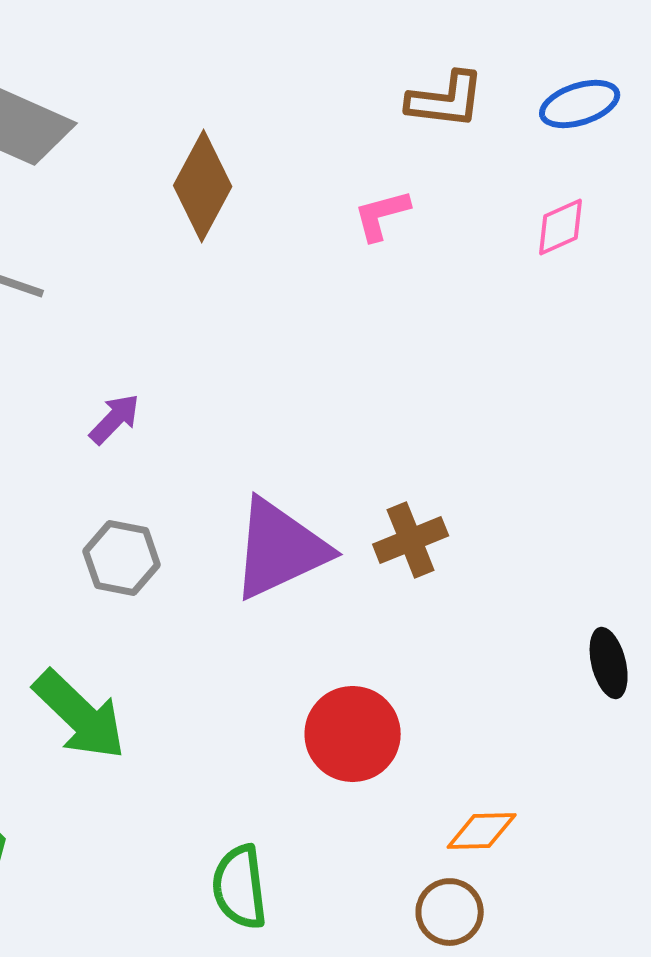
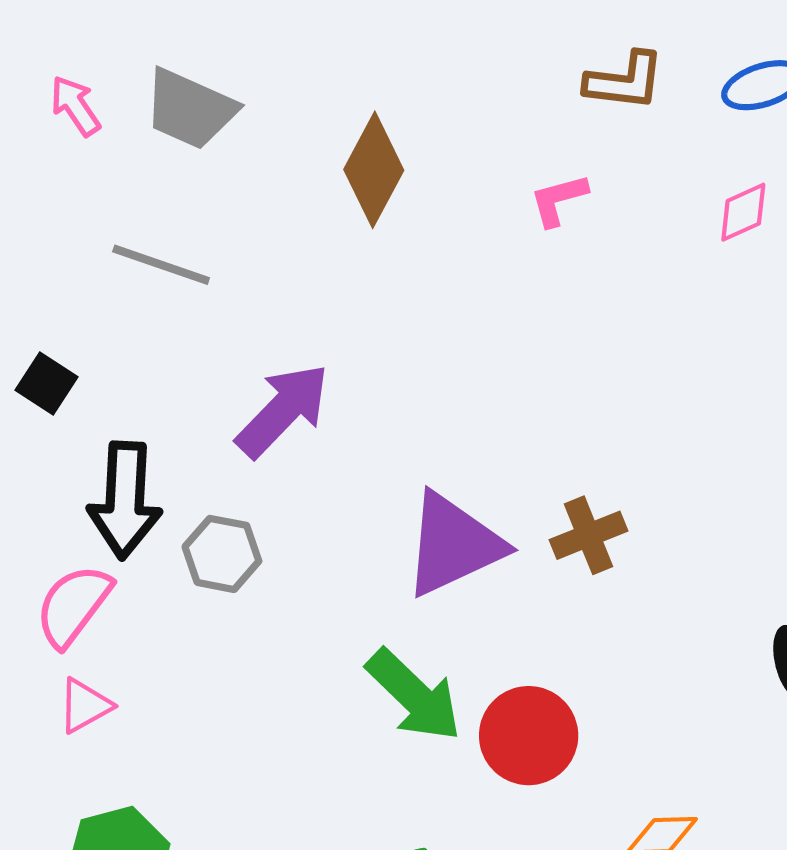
purple arrow: (115, 419) -> (283, 410), size x1.8
gray hexagon: (122, 558) -> (222, 554), moved
green arrow: (80, 715) -> (414, 695), moved

